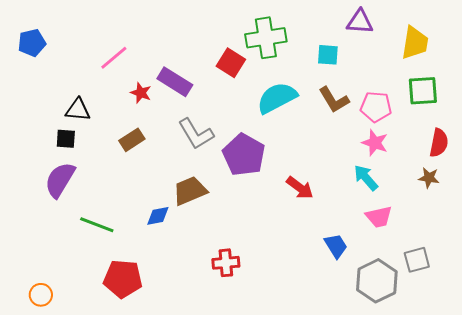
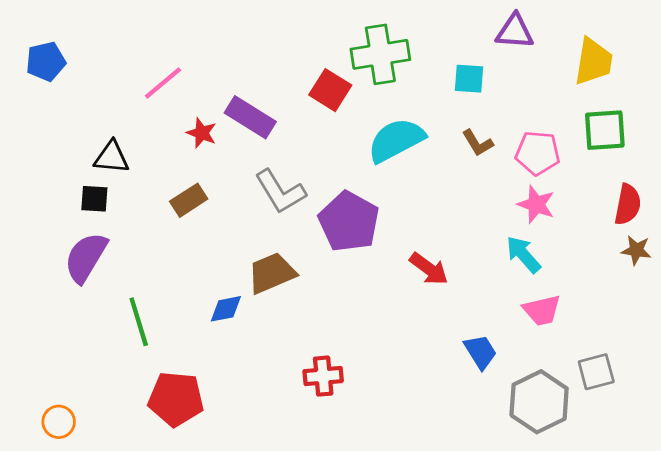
brown L-shape: (334, 100) -> (478, 143), size x0.7
brown star: (429, 178) -> (636, 250), moved
green line: (97, 225) -> (139, 322), turned 52

